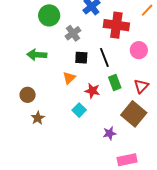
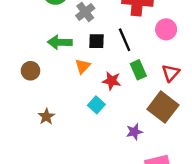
green arrow: (37, 55) -> (60, 42), moved
brown circle: (28, 95) -> (30, 71), moved

